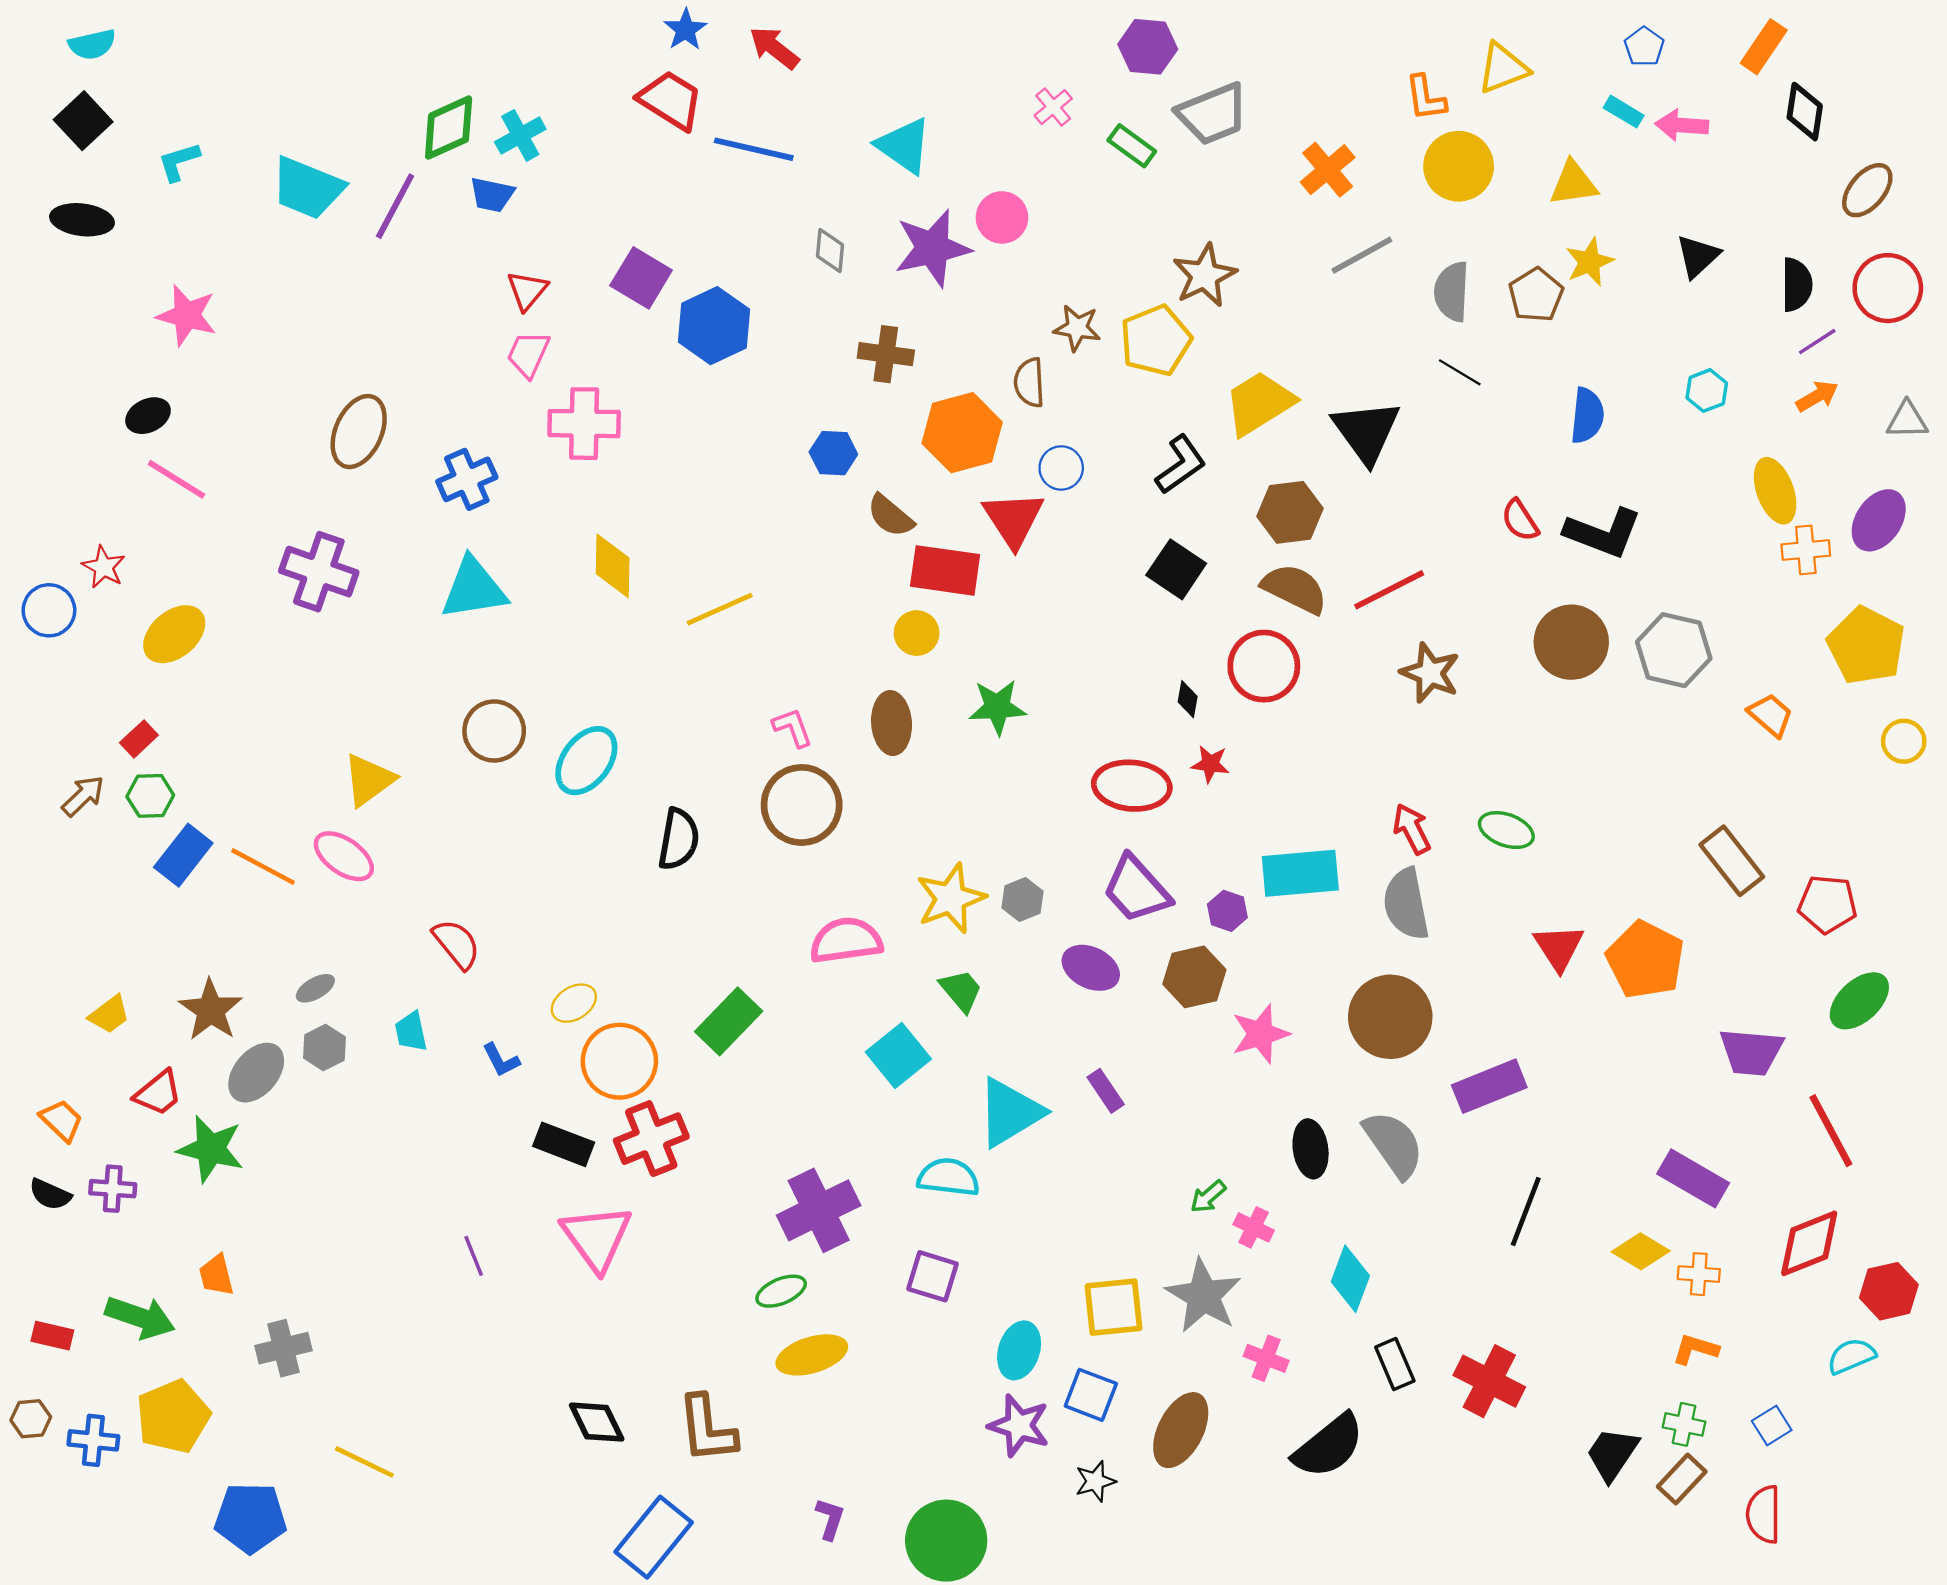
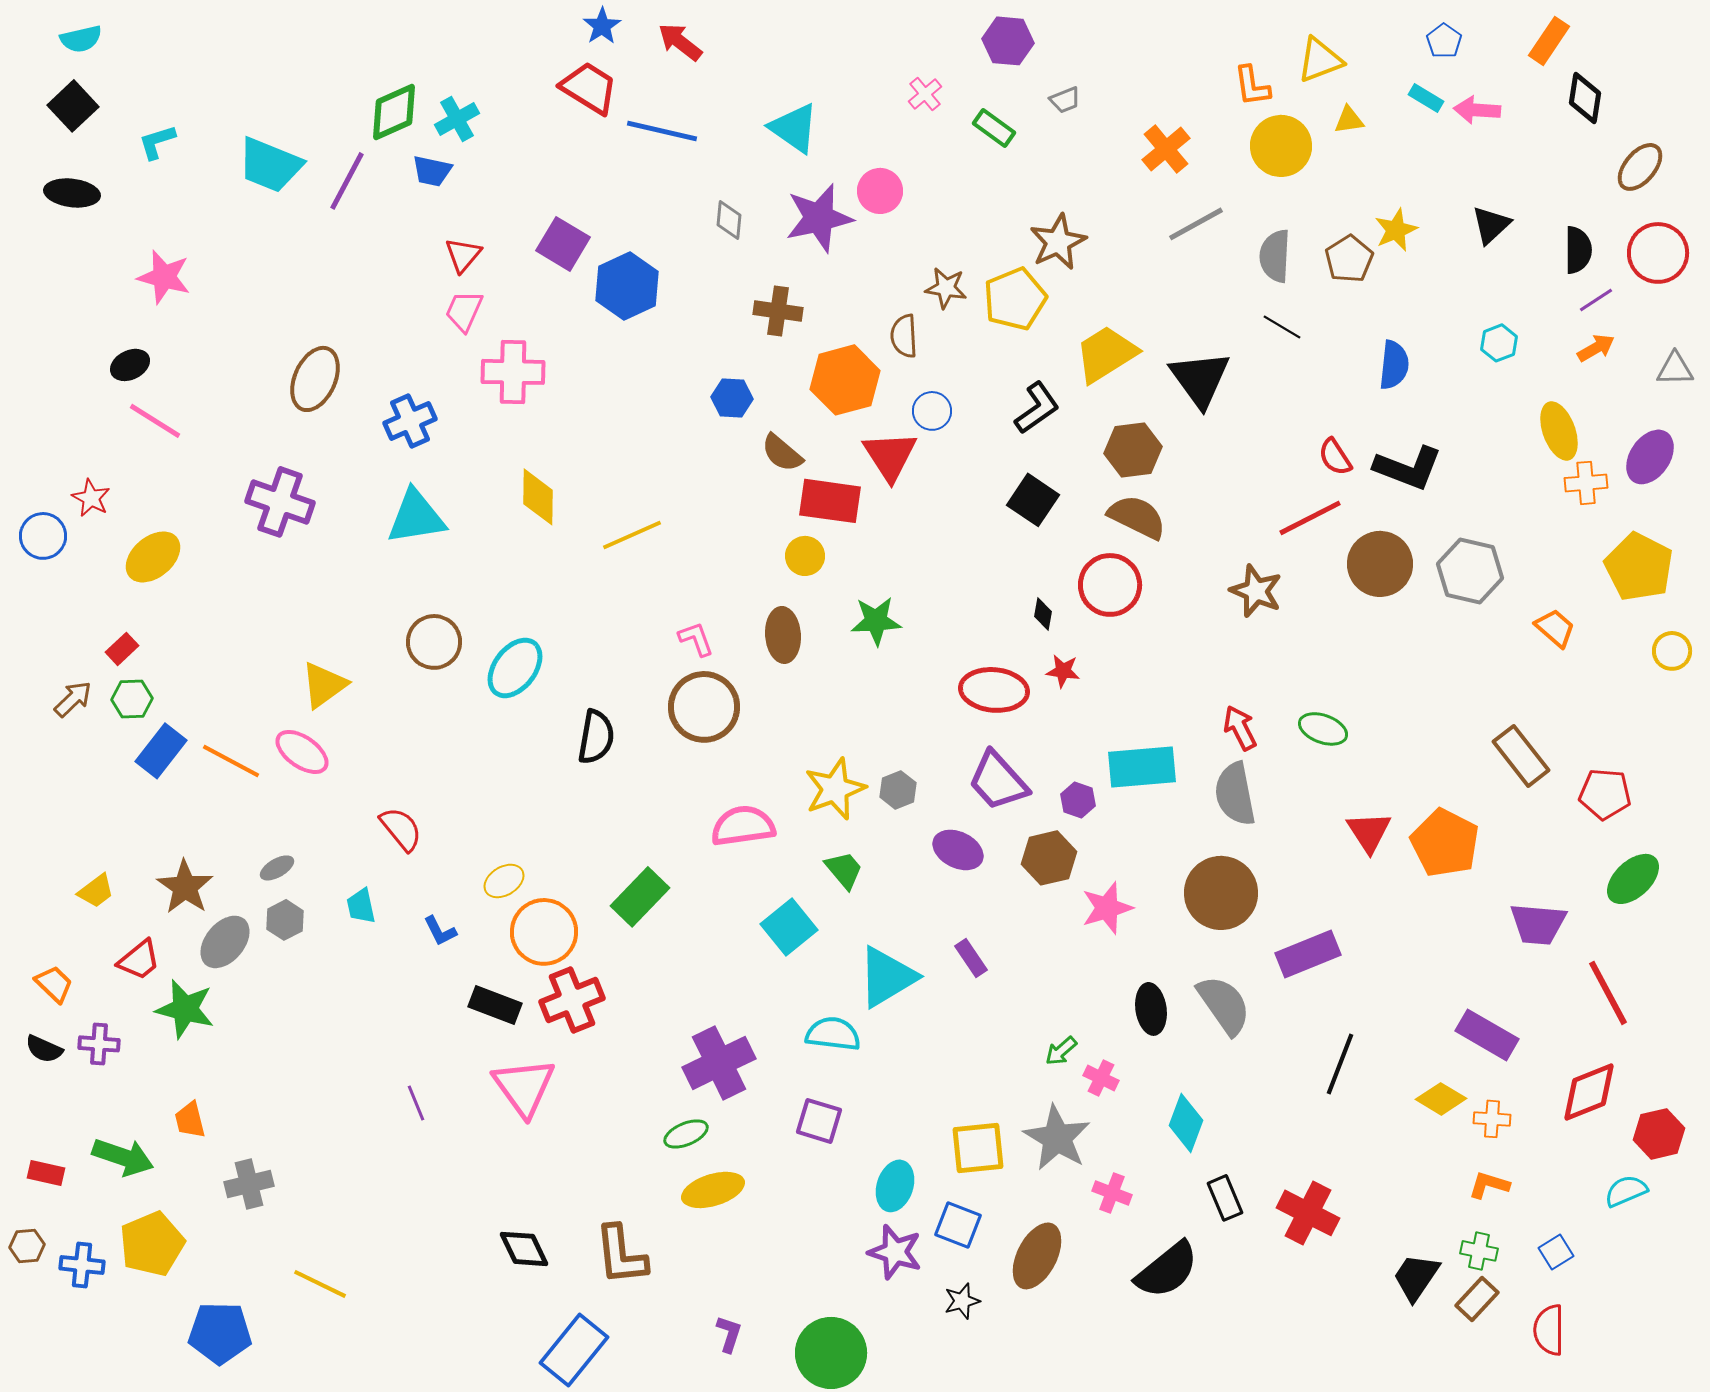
gray trapezoid: (1213, 114) -> (1065, 100), size x0.5
yellow triangle: (1574, 183) -> (1349, 120), moved, size x0.7
red line: (1389, 590) -> (1310, 518), moved

